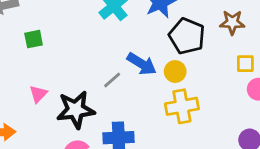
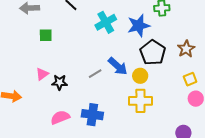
brown star: (232, 22) -> (186, 49), turned 30
yellow square: (245, 64) -> (190, 79), turned -32
black star: (76, 110) -> (60, 82), moved, size x0.6

